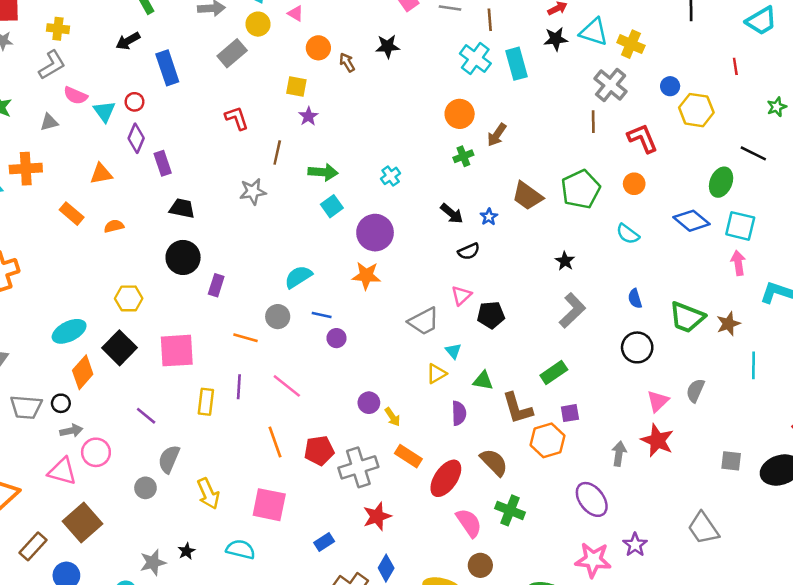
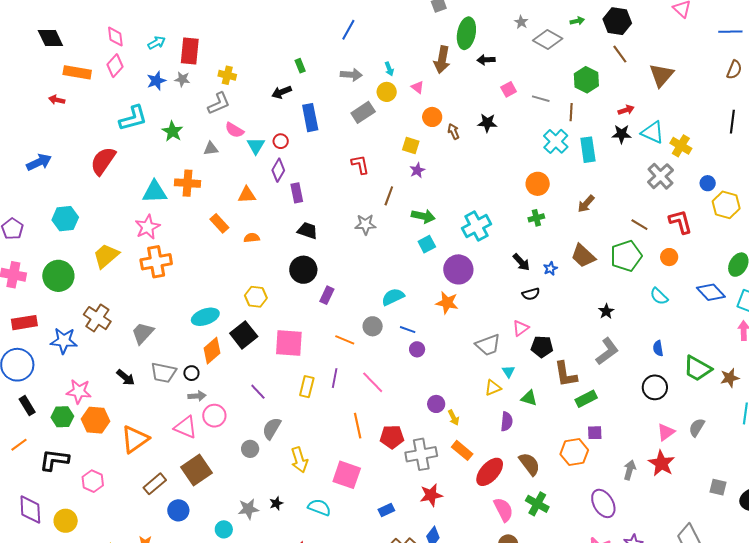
brown line: (593, 122) -> (639, 225), moved, turned -66
brown arrow: (497, 135) -> (586, 204), moved
cyan cross: (391, 176) -> (476, 226), size x1.8
brown L-shape: (517, 408) -> (566, 374), moved

